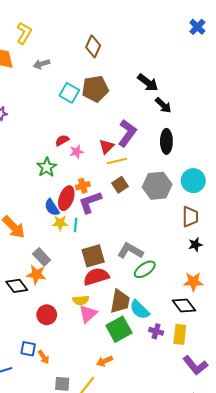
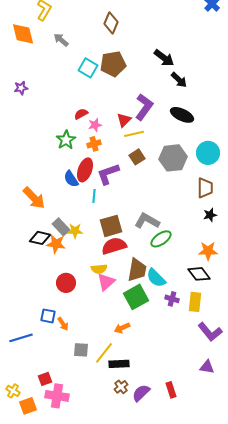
gray arrow: (42, 64) -> (61, 40), turned 56
black ellipse: (166, 141) -> (182, 115), turned -65
orange cross: (83, 186) -> (94, 144), moved
yellow star: (60, 223) -> (75, 231), moved
black diamond: (17, 286) -> (40, 238), moved, turned -40

